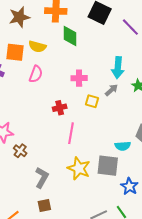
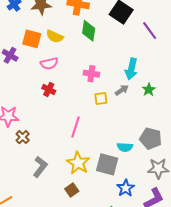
pink semicircle: (36, 74) -> (49, 64), turned 48
yellow square: (92, 101) -> (101, 99), turned -32
red cross: (60, 108) -> (49, 90), moved, turned 32
brown square: (44, 206) -> (72, 190), moved, turned -32

